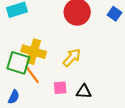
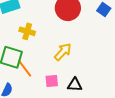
yellow cross: (34, 52) -> (27, 31), moved, size x0.7

